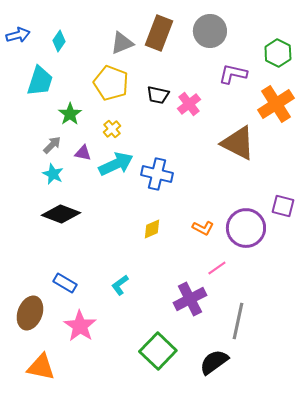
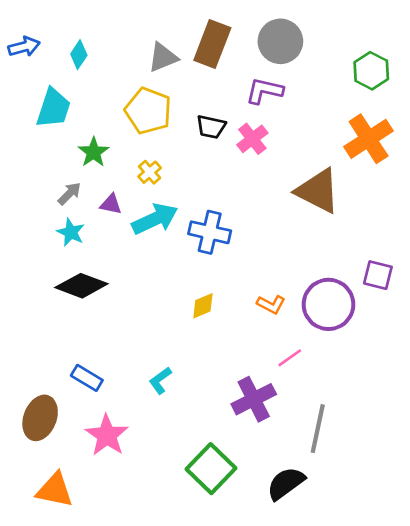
purple L-shape: (233, 74) -> (264, 91), moved

